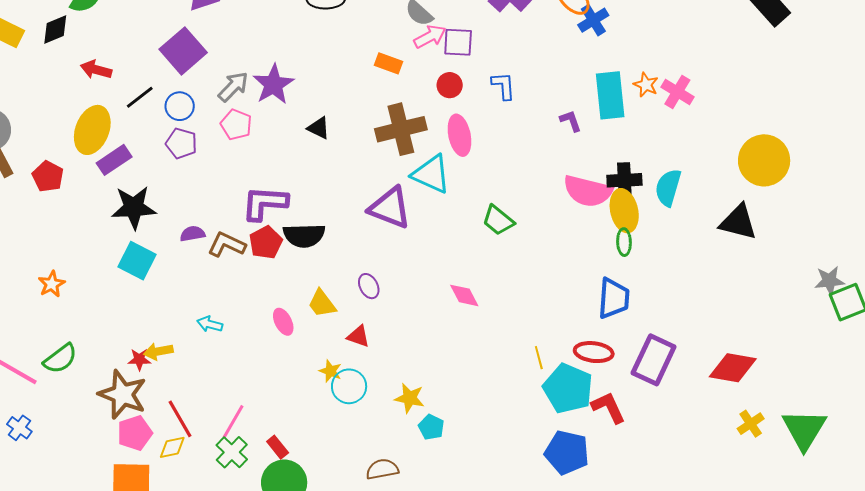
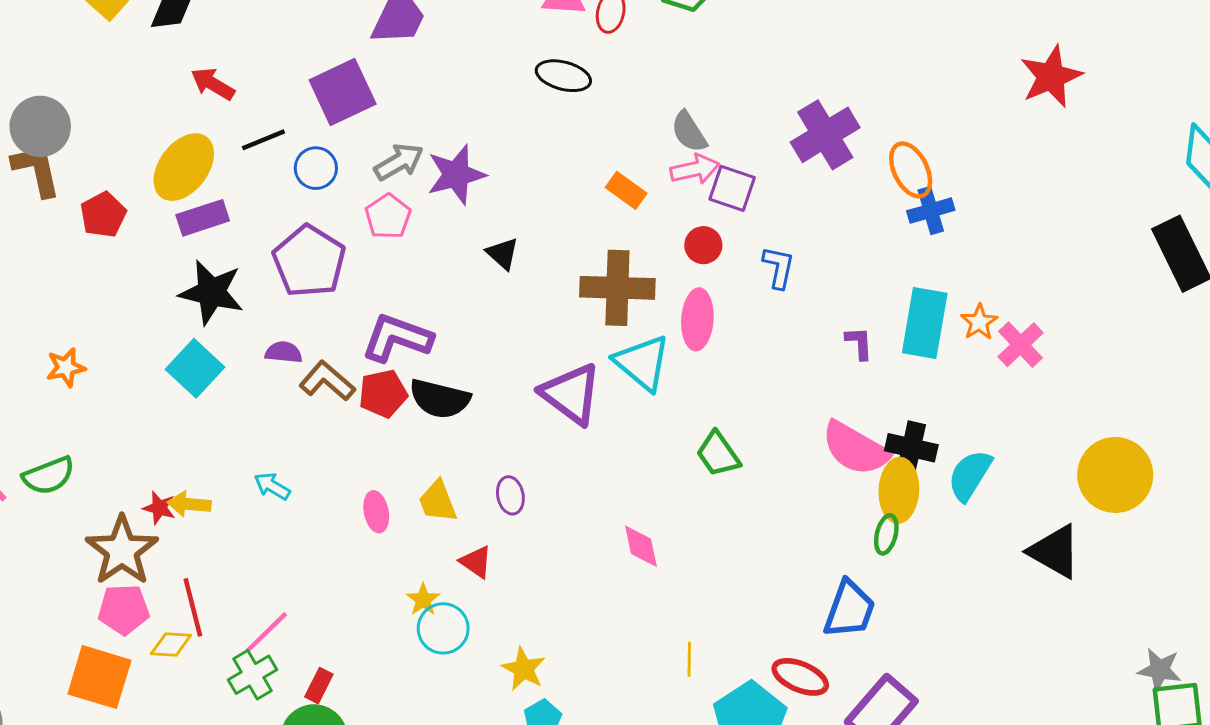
purple pentagon: (181, 143) -> (309, 261), moved, size x1.6
yellow line: (539, 358) -> (689, 659), moved
red rectangle: (278, 447) -> (319, 686), turned 50

